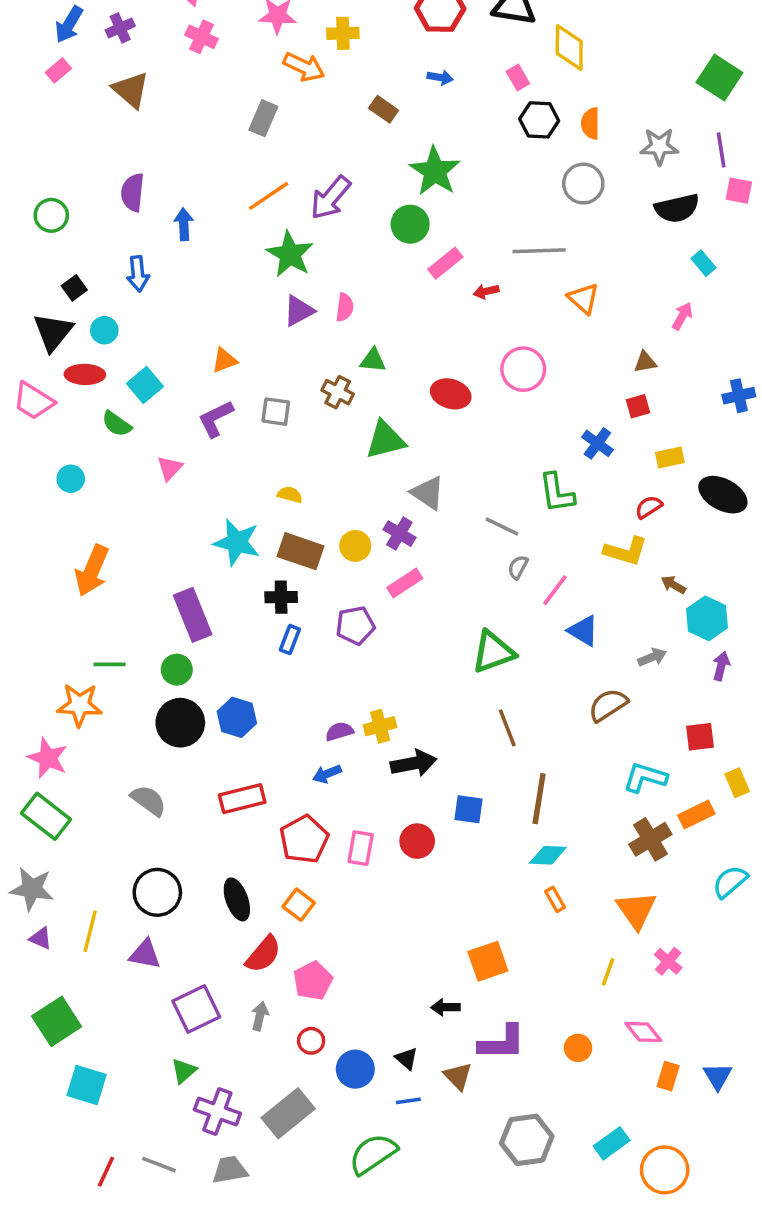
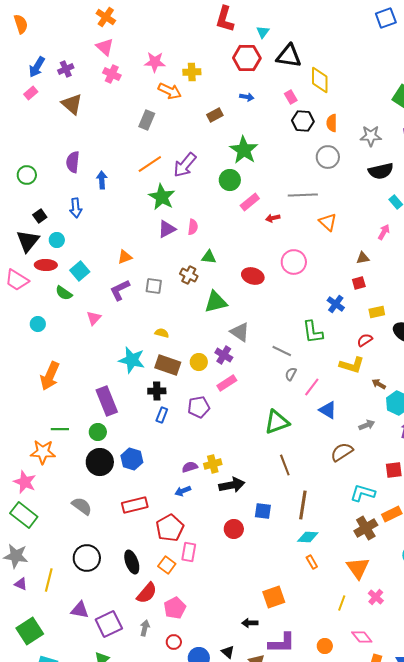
brown rectangle: (384, 109) -> (215, 115), turned -63
pink rectangle: (361, 848) -> (189, 552), moved
purple triangle: (145, 954) -> (80, 610), moved

